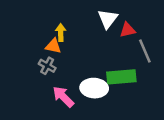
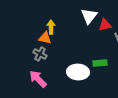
green rectangle: (121, 77) -> (100, 63), size x0.6
pink arrow: (63, 97) -> (38, 79), moved

